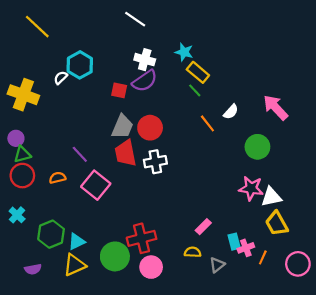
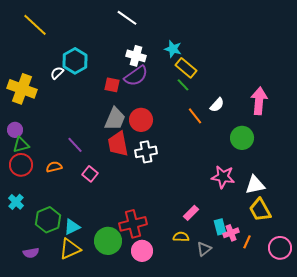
pink arrow: (276, 107) -> (259, 101), turned 48
pink square: (96, 185) -> (90, 174), size x0.6
pink star: (251, 188) -> (223, 177), moved

